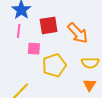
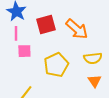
pink square: (34, 49) -> (24, 51), moved

